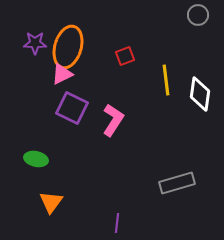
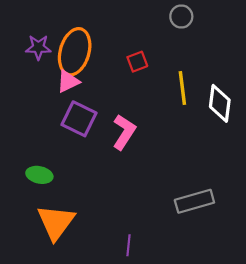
gray circle: (198, 15) -> (181, 16), moved
orange triangle: (51, 202) -> (56, 222), size x1.5

